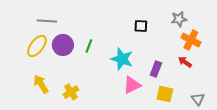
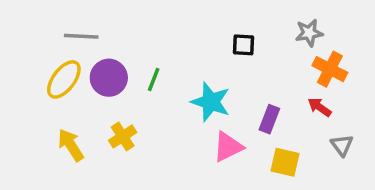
yellow cross: (71, 92) -> (123, 136), moved
gray triangle: (198, 99) -> (342, 145), moved

